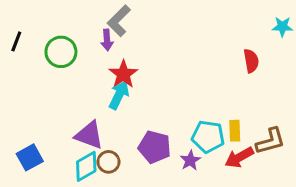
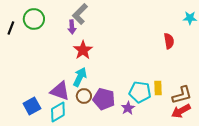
green circle: (61, 52) -> (34, 19), moved
cyan arrow: (119, 95) -> (80, 77), moved
blue square: (30, 157) -> (32, 106), moved
red arrow: (239, 157) -> (181, 111), moved
brown circle: (108, 162) -> (84, 96), moved

